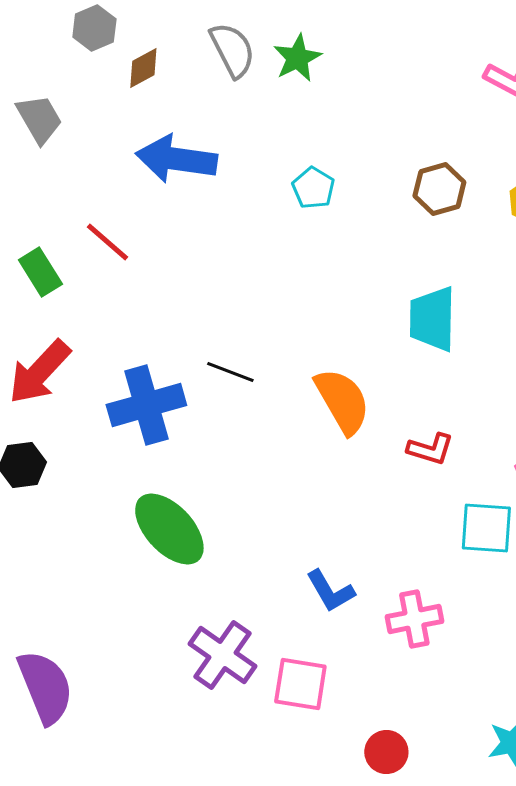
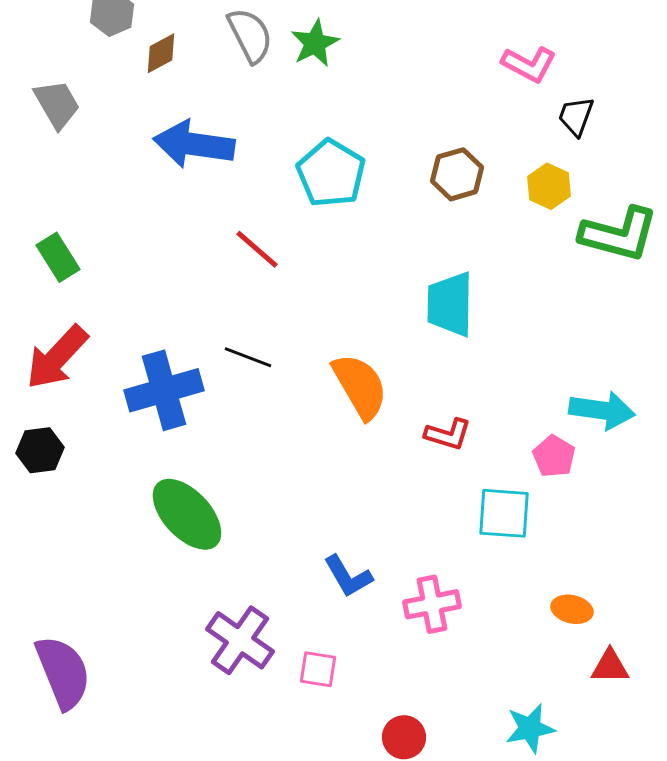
cyan pentagon: (313, 188) -> (331, 173), size x1.6
red line: (107, 242) -> (257, 249), moved
pink square: (300, 684) -> (318, 669), size x0.7

